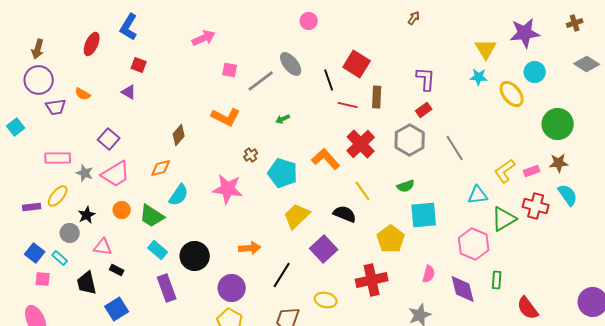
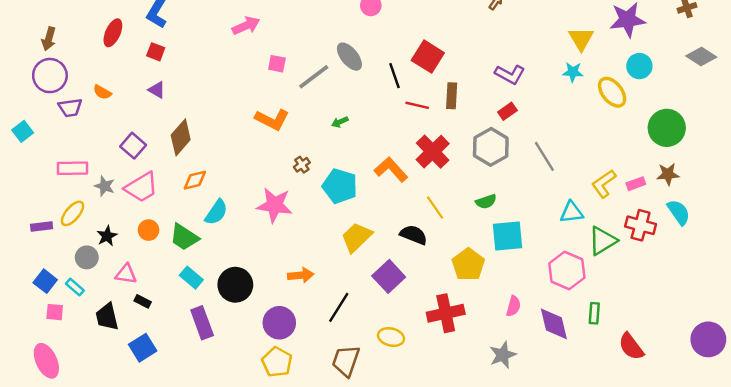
red square: (139, 65) -> (156, 52), moved
purple L-shape: (426, 79) -> (510, 74), turned 115
brown diamond: (179, 135) -> (181, 137), moved, size x1.4

